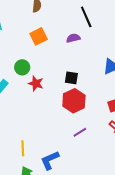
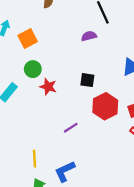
orange square: (39, 36) -> (28, 39), moved
red hexagon: (74, 101) -> (105, 106), moved
purple line: (80, 132) -> (71, 128), moved

